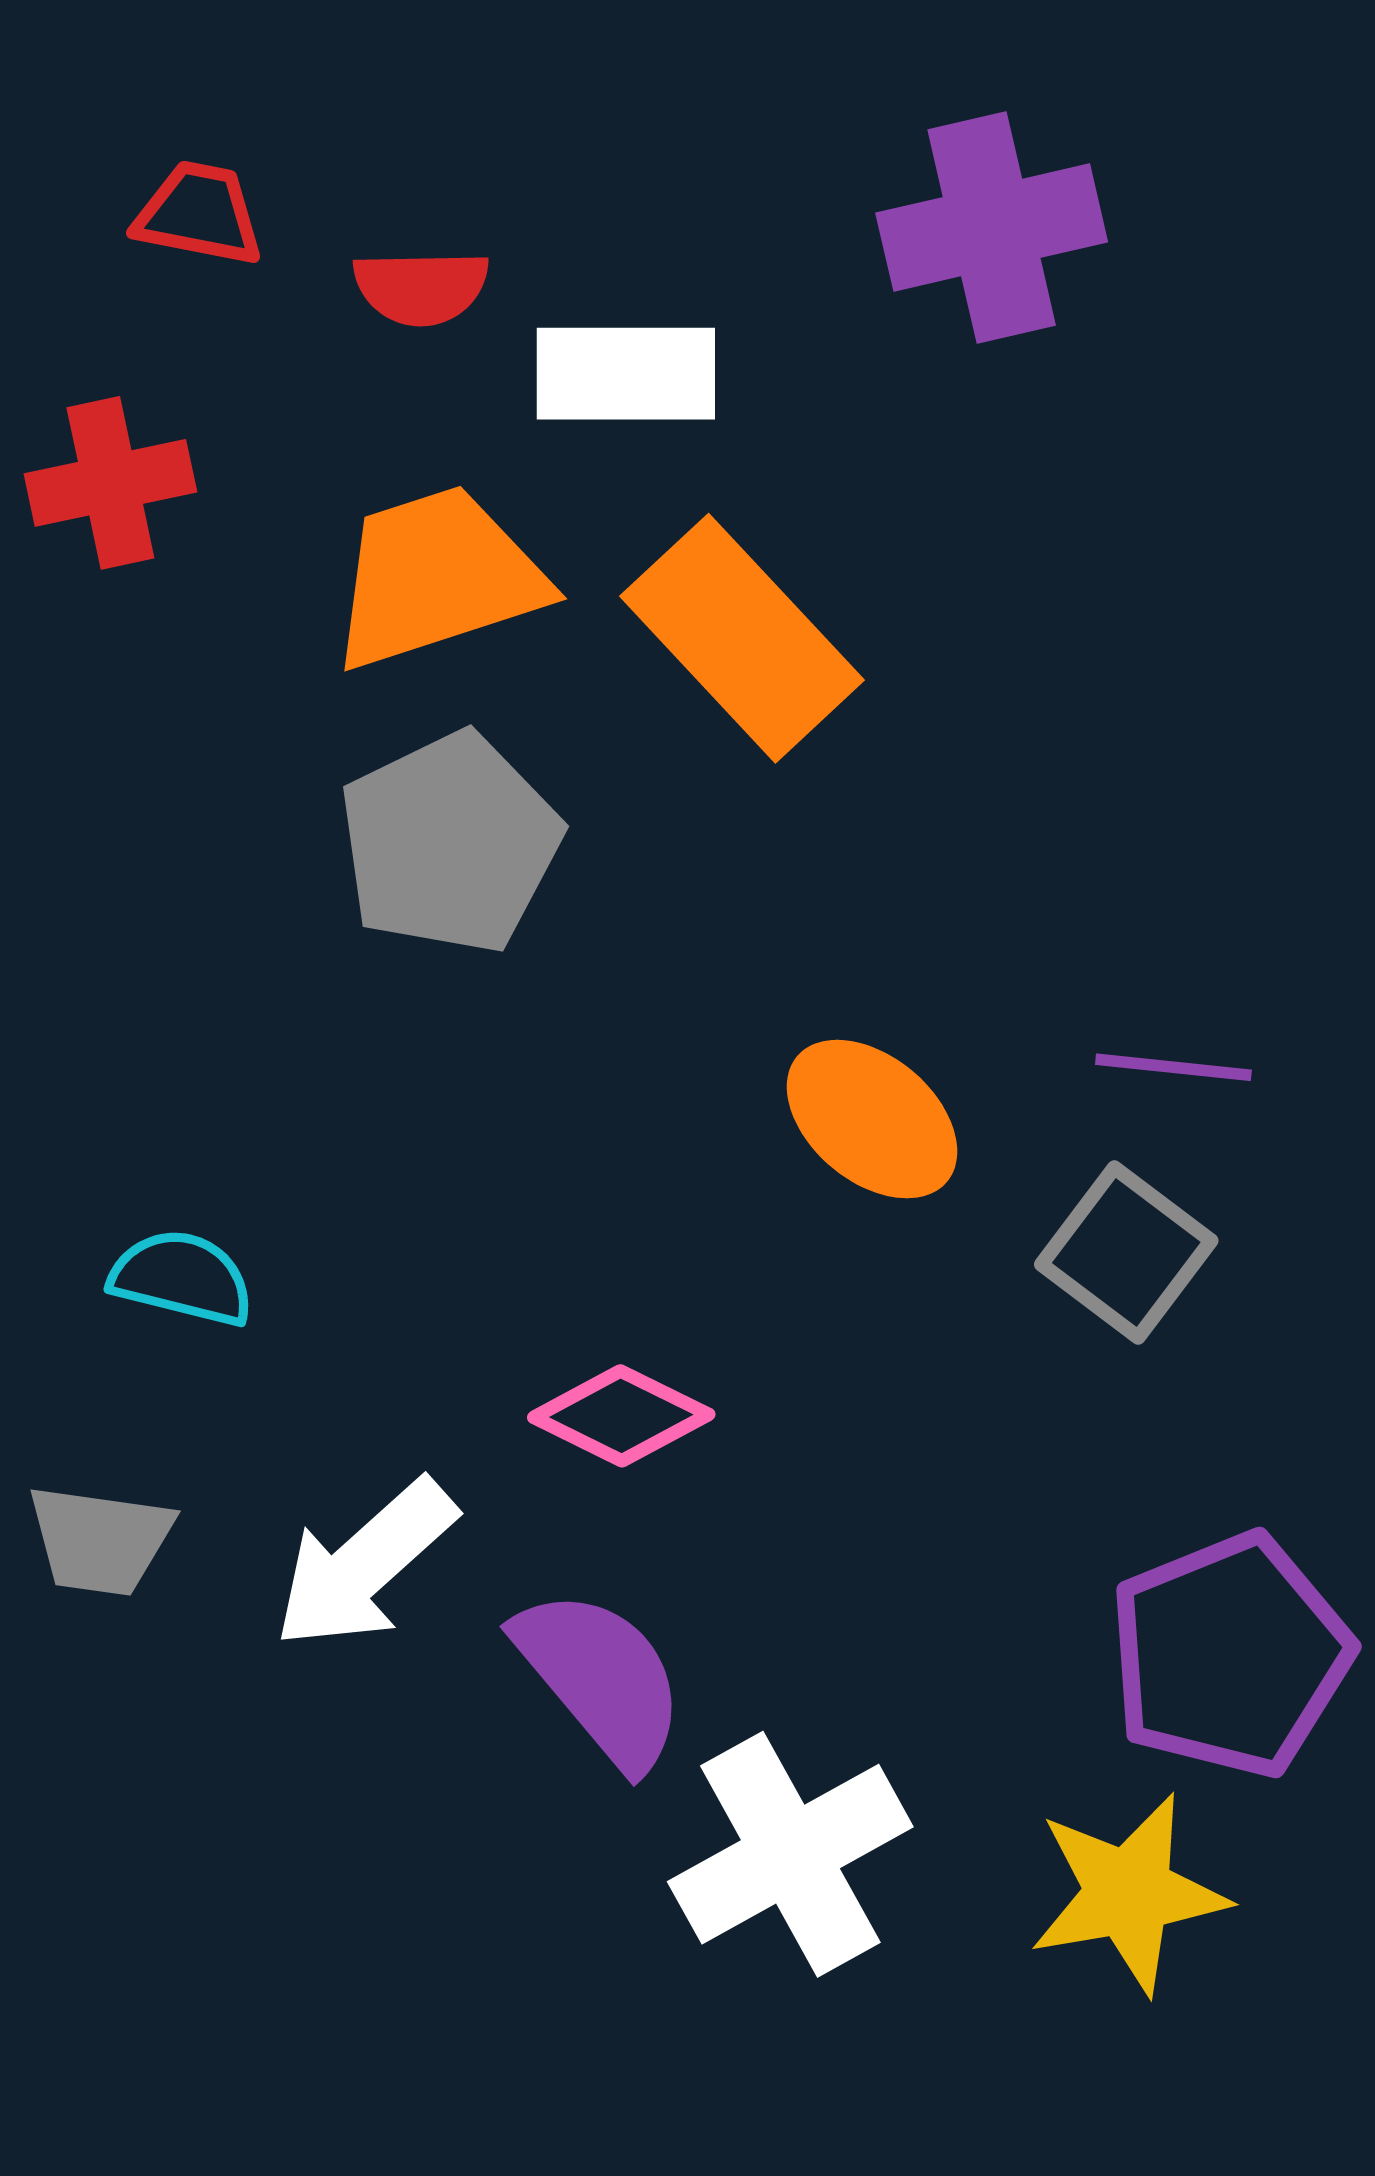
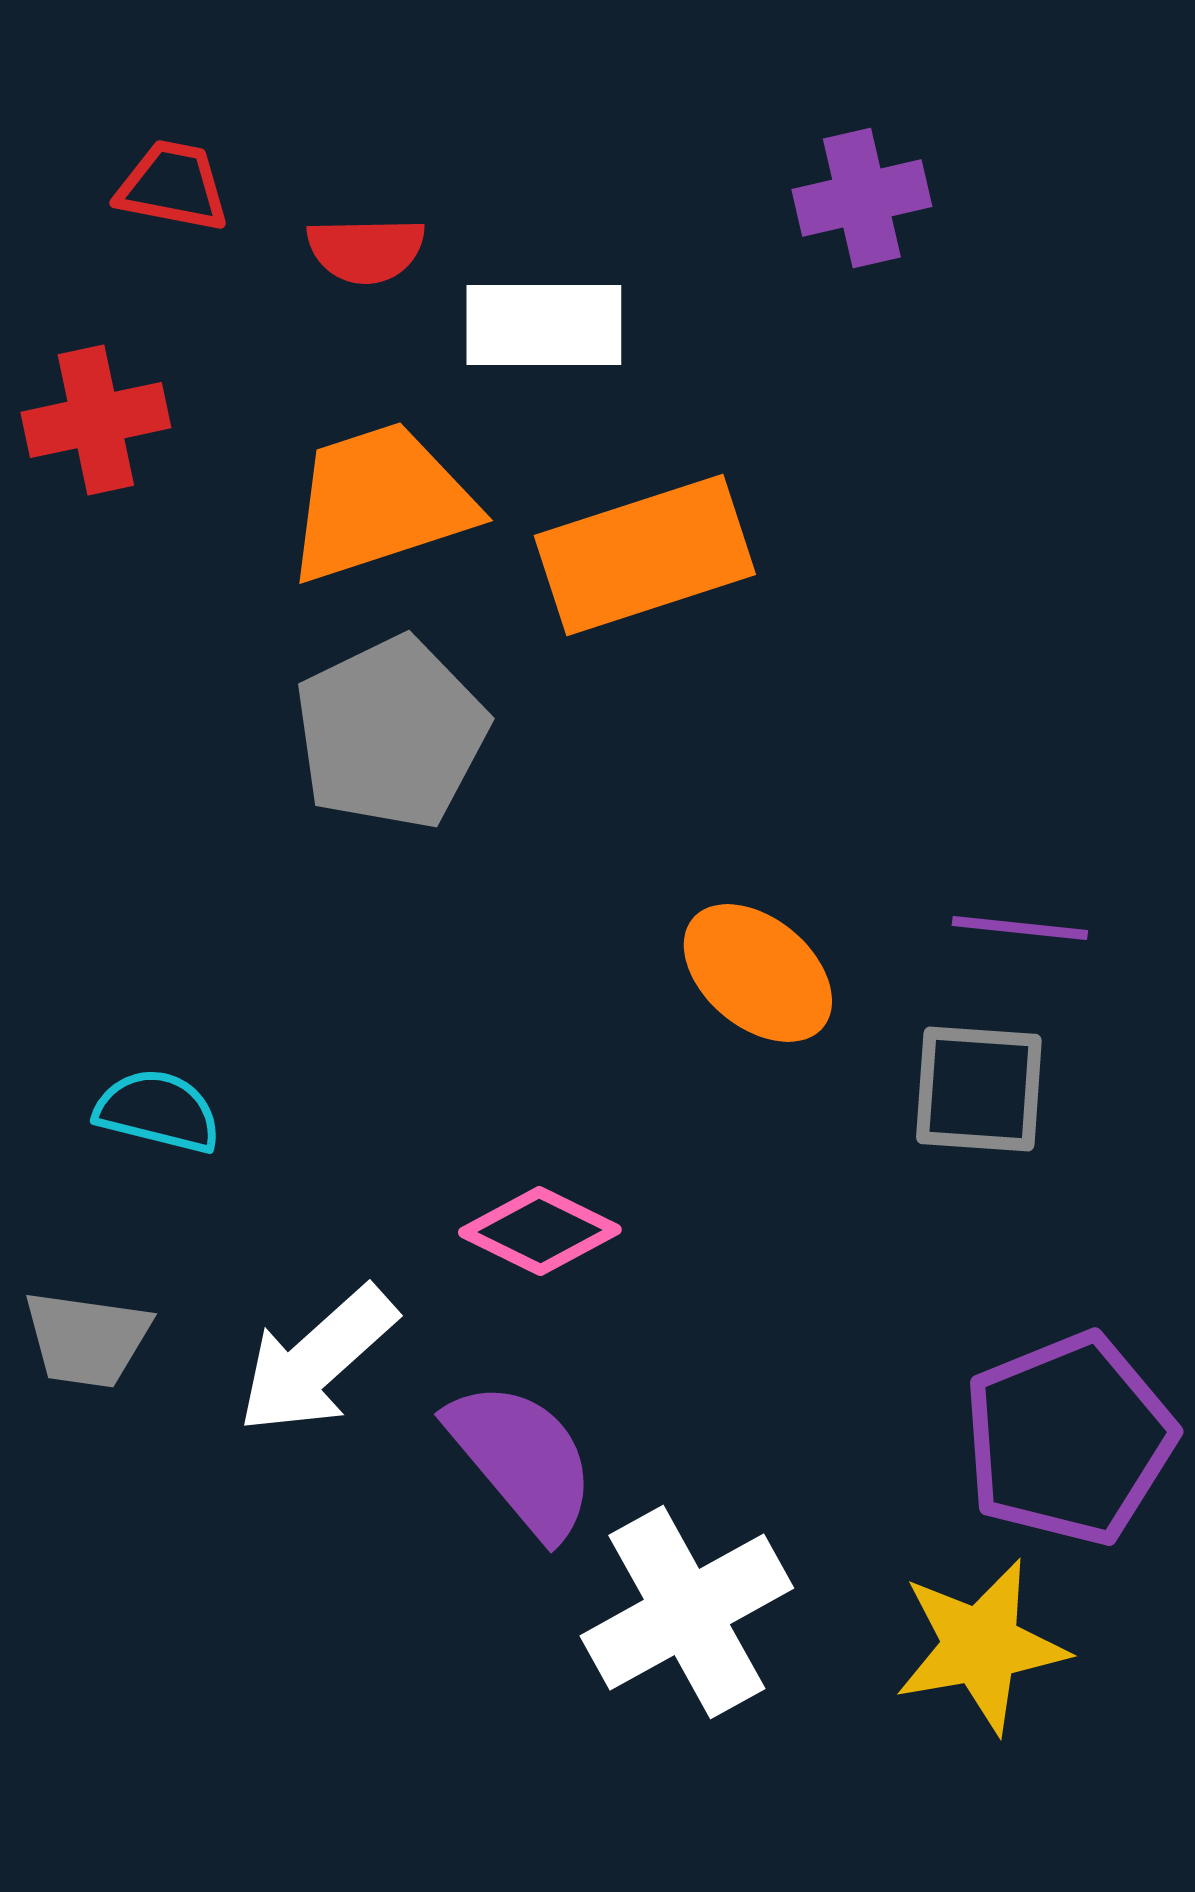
purple cross: (992, 228) -> (862, 198), size x0.7
orange rectangle: (742, 638) -> (645, 555), turned -65
gray square: (1126, 1253) -> (979, 1089), turned -33

